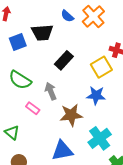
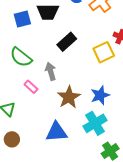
blue star: (96, 95) -> (100, 95), moved, turned -30
brown star: (71, 115) -> (69, 97), turned -30

